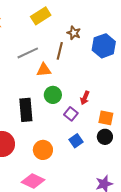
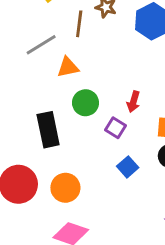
brown line: (60, 51) -> (79, 24), moved
orange circle: (43, 150) -> (65, 188), moved

